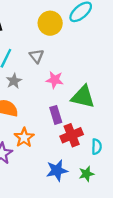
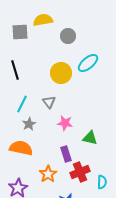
green triangle: (83, 97) -> (90, 138), size x0.7
orange star: (24, 138) -> (48, 174), moved

